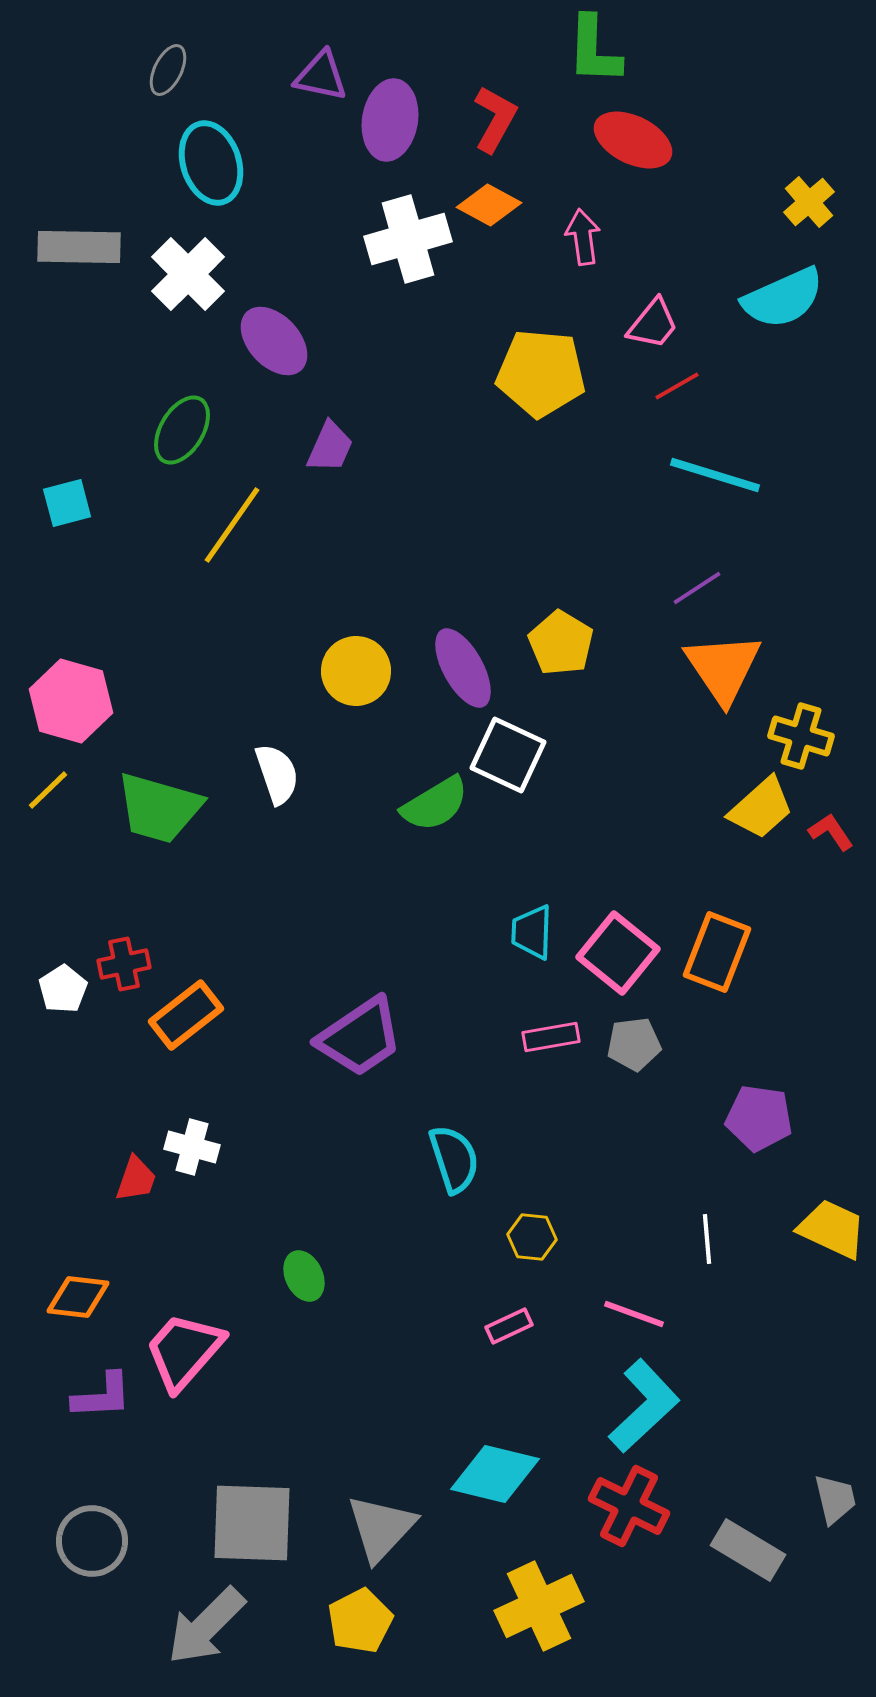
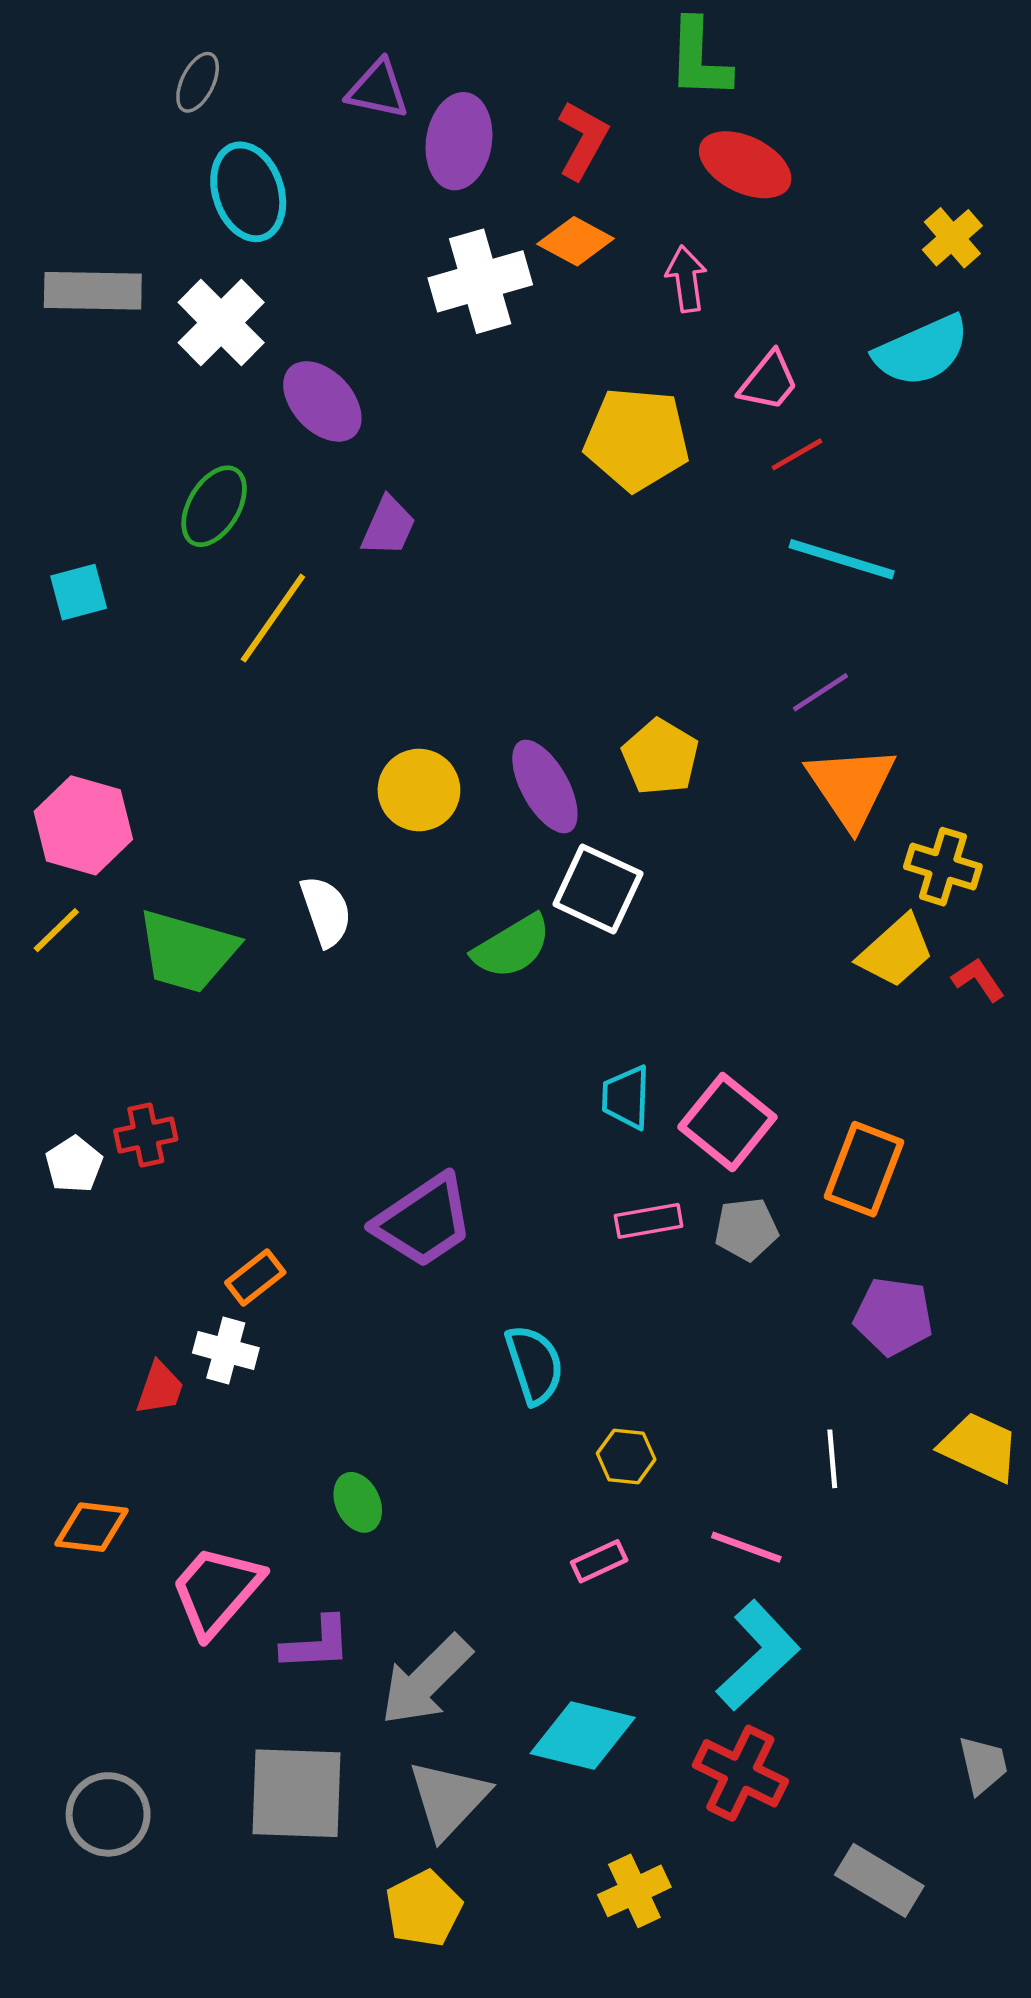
orange rectangle: (717, 952) -> (864, 1169), moved
orange rectangle: (186, 1015) -> (255, 1277), moved, size x0.7
purple L-shape: (102, 1396) -> (317, 1644), moved
gray rectangle: (748, 1550) -> (879, 1880), moved
yellow cross: (539, 1606) -> (634, 1891), size x0.7
gray arrow: (206, 1626) -> (426, 1680), moved

